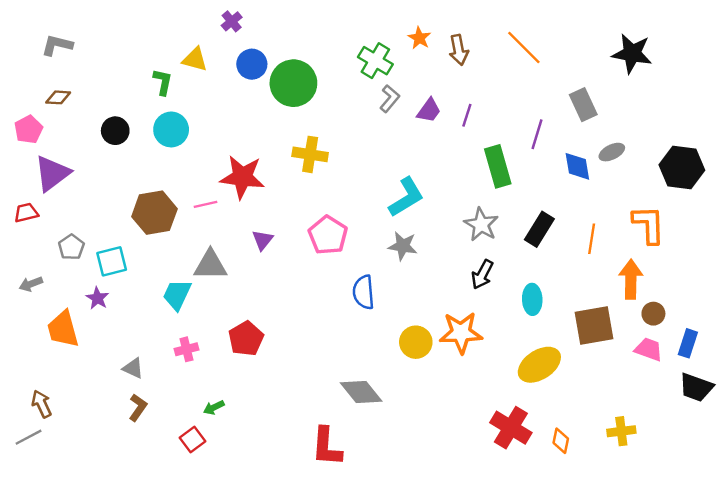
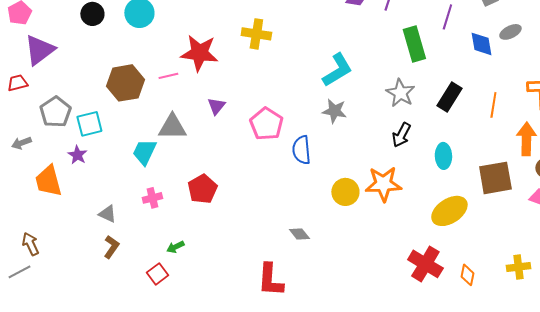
pink pentagon: (328, 235) -> (266, 124), moved
gray pentagon: (71, 247) -> (55, 112), size x1.4
gray diamond: (361, 392) -> (299, 234), size x0.6

